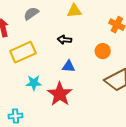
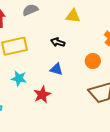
red star: (60, 94) -> (42, 95), size x0.7

